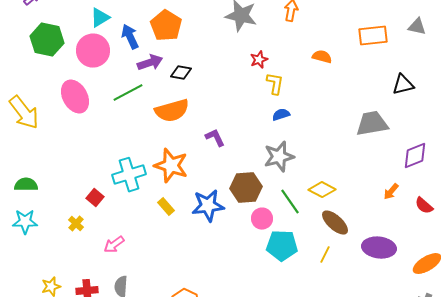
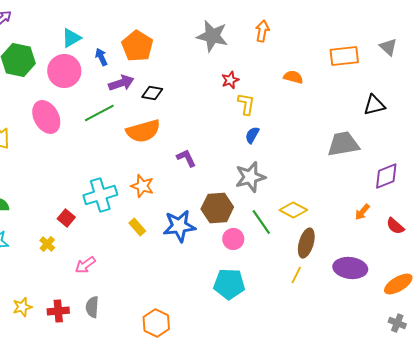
gray triangle: (417, 27) -> (388, 47), turned 30
blue arrow: (130, 37) -> (101, 57), size x0.7
blue semicircle: (281, 115) -> (252, 135), turned -42
orange star: (171, 166) -> (142, 186), size x0.7
brown ellipse: (335, 223) -> (306, 243), turned 64
cyan pentagon: (282, 246) -> (229, 284), moved

